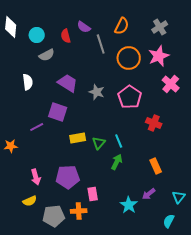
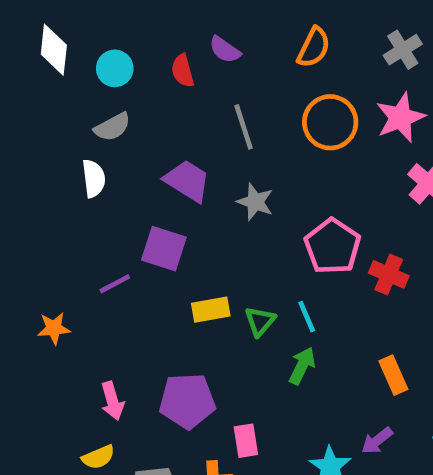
gray line: (101, 44) -> (244, 127), moved
gray semicircle: (47, 55) -> (112, 127), moved
pink pentagon: (130, 97) -> (333, 246), moved

